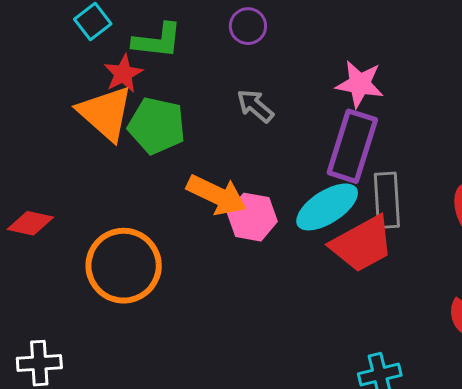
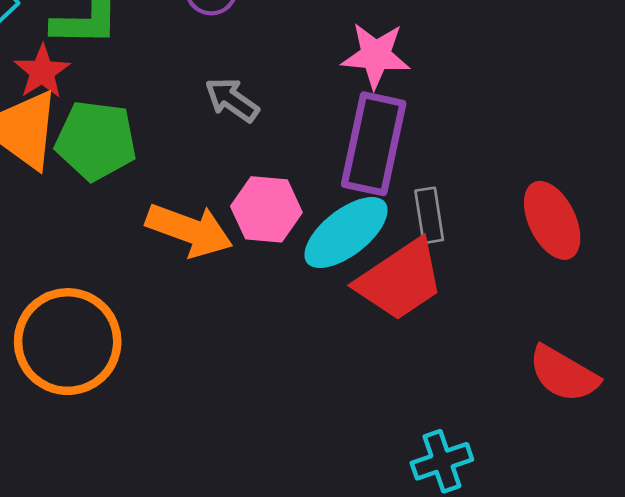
gray rectangle: (387, 200) -> (429, 215), size x0.7
pink hexagon: (252, 217) -> (266, 209), moved

